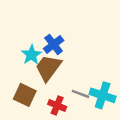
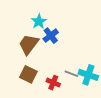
cyan star: (31, 55) -> (39, 21), moved
brown trapezoid: (48, 68) -> (29, 44), moved

